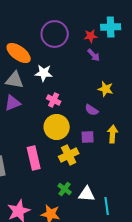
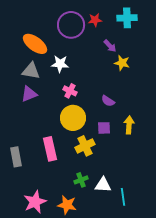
red star: (91, 36) -> (95, 20), moved
yellow star: (106, 89) -> (122, 63), moved
green cross: (65, 189) -> (81, 180), turned 32

